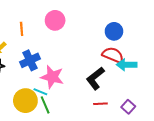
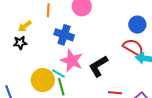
blue cross: (30, 60) -> (64, 35), moved, turned 36
black L-shape: (95, 78) -> (98, 66), moved

